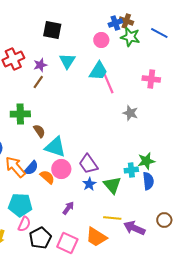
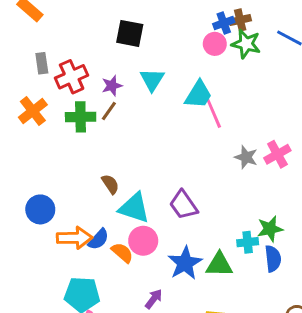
brown cross: (126, 21) -> (240, 20), turned -32
pink circle: (101, 40) -> (215, 44), moved
pink cross: (151, 79) -> (277, 154), moved, turned -36
green cross: (20, 114) -> (81, 117), moved
purple trapezoid: (88, 164) -> (183, 205), moved
orange arrow: (15, 167) -> (75, 238), turned 130
blue star: (89, 184) -> (185, 263), size x1.6
green triangle: (112, 185) -> (219, 265), turned -48

